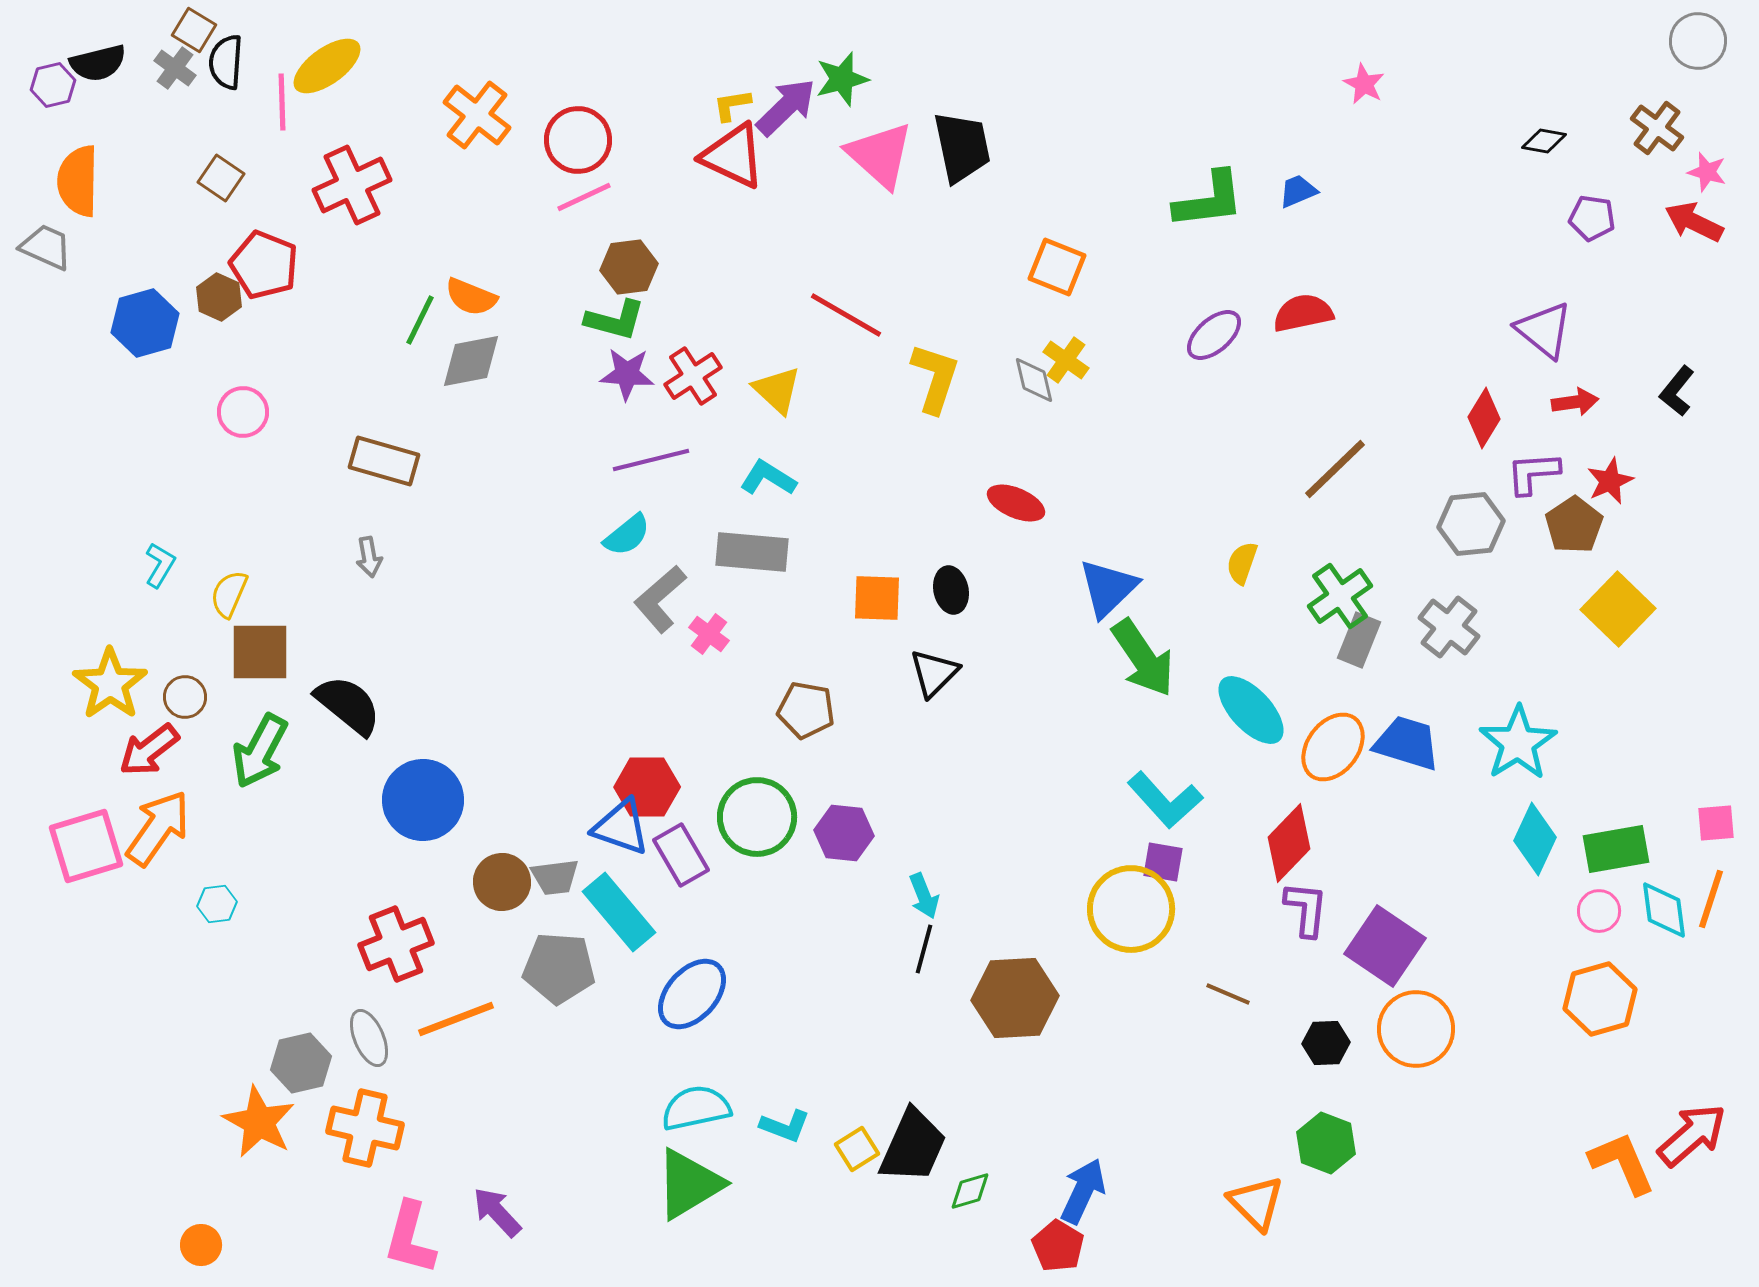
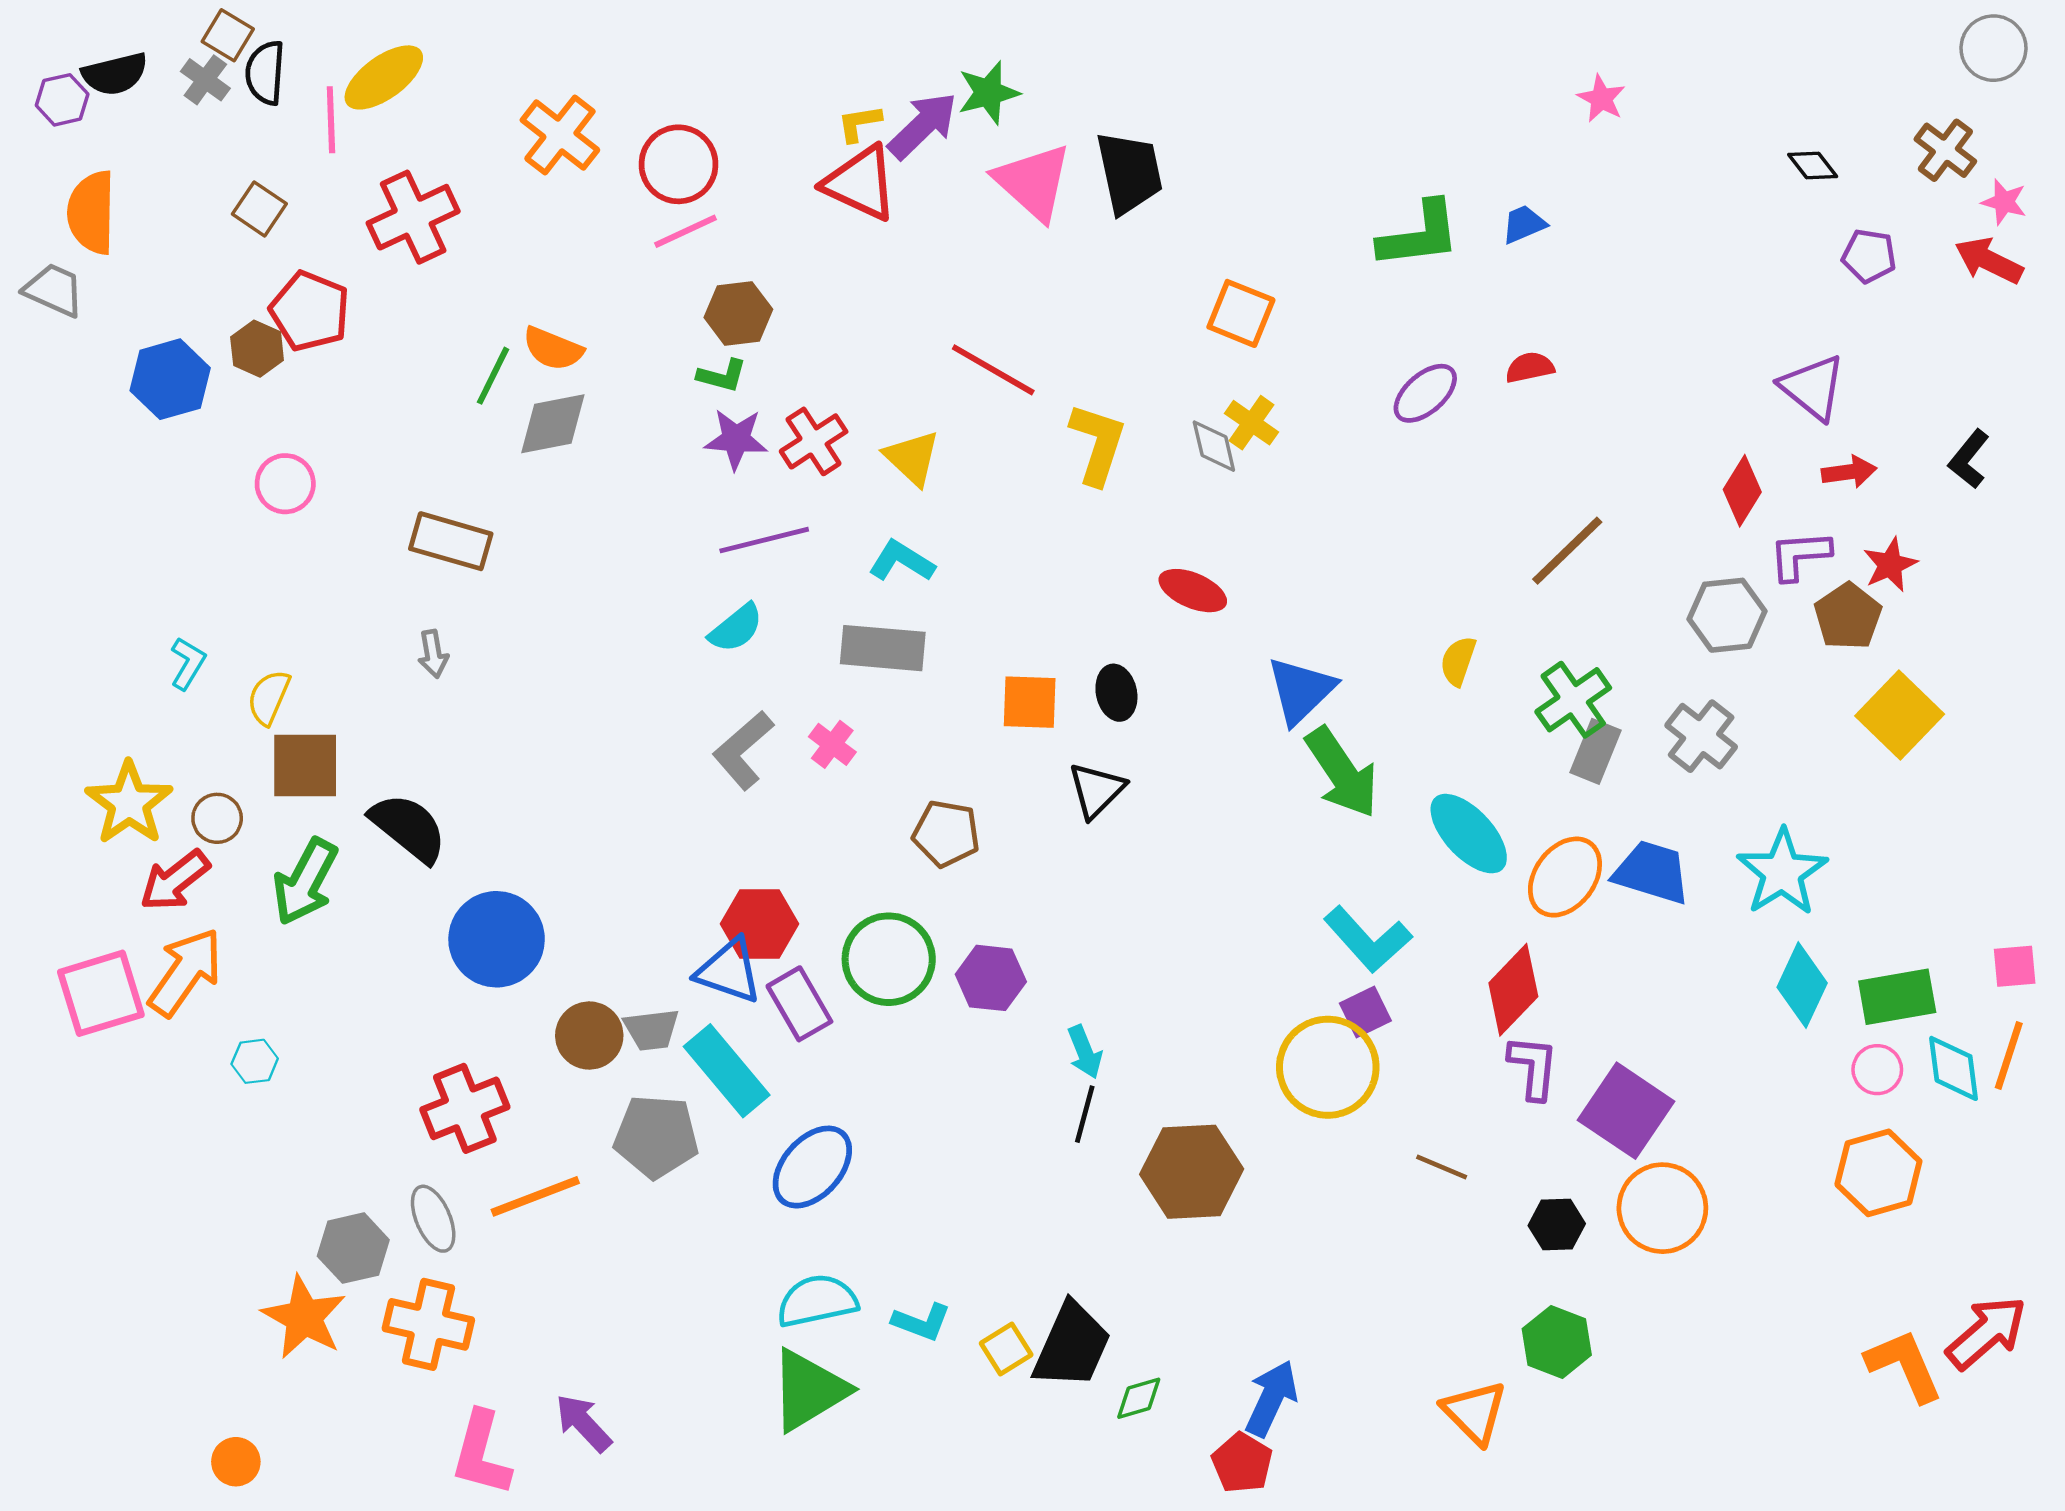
black diamond: (1544, 141) -> (1813, 166), turned 42
red semicircle: (1303, 313) -> (1530, 367), size x0.7
green L-shape: (615, 320) -> (722, 376), size x0.7
gray L-shape: (660, 599) -> (743, 750), moved
purple square: (1163, 862) -> (1365, 1012), turned -36

